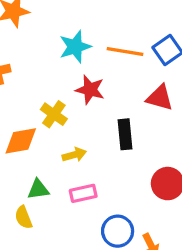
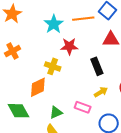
yellow arrow: (74, 155) -> (101, 92), moved
pink rectangle: (83, 193) -> (83, 107), turned 49

